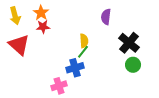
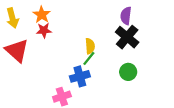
purple semicircle: (106, 17) -> (126, 16), moved
black cross: (129, 43) -> (127, 37), moved
green circle: (133, 65) -> (128, 72), moved

